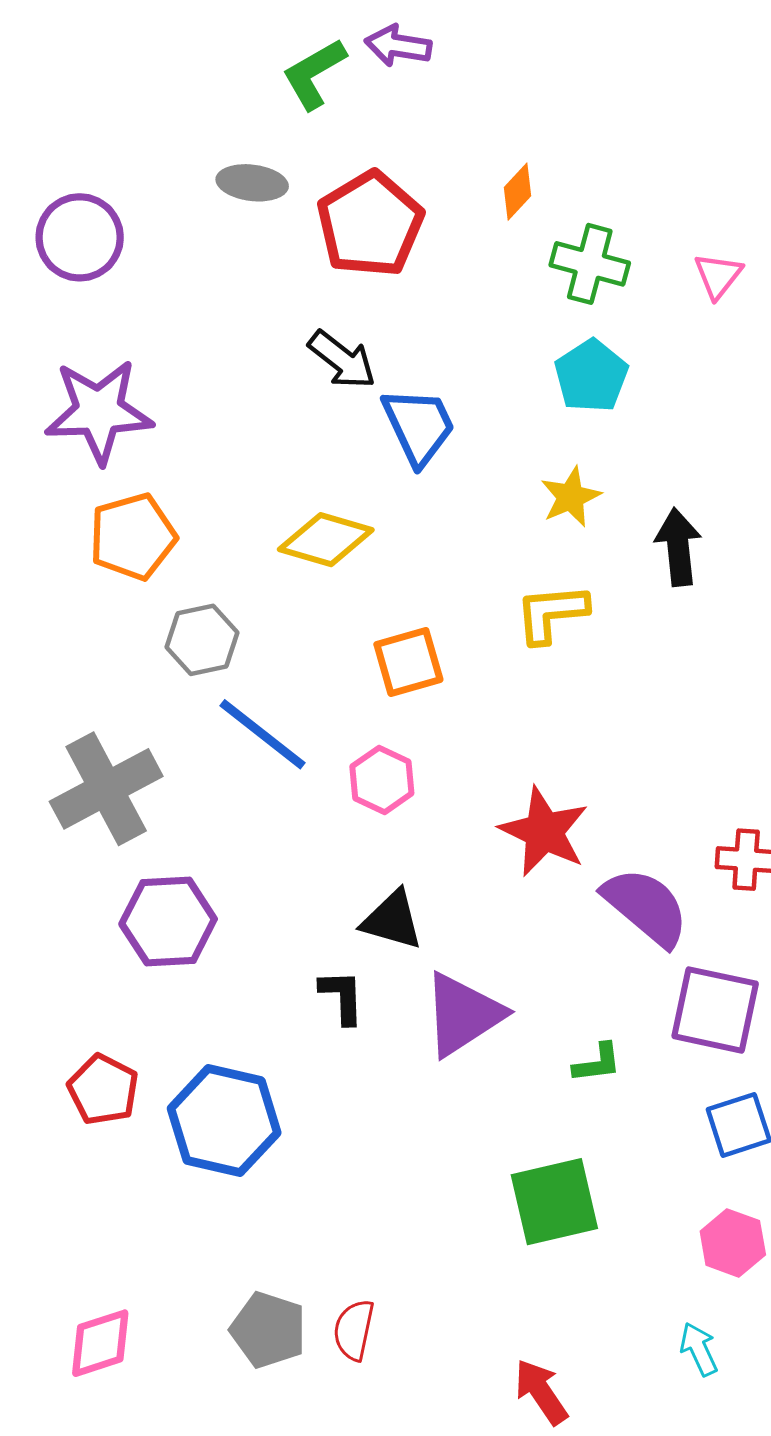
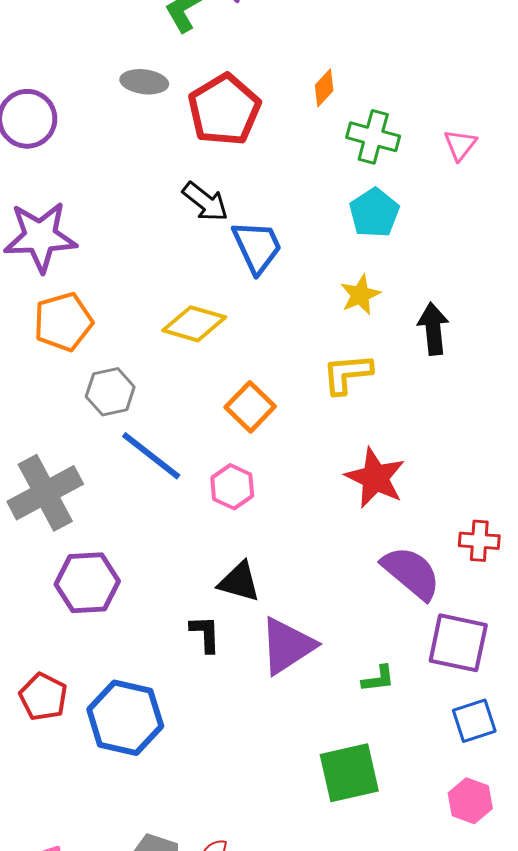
orange square: (408, 662) -> (250, 407), turned -30
red star: (544, 832) -> (375, 478), moved

